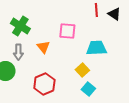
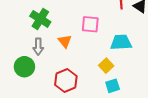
cyan square: (88, 89) -> (113, 86), turned 32

